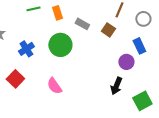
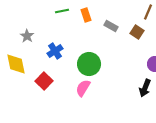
green circle: (60, 45) -> (89, 64), moved
pink semicircle: (54, 86) -> (83, 88), turned 66

